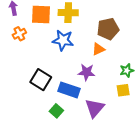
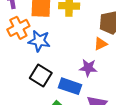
orange cross: (19, 34) -> (18, 28), size x1.5
blue star: (63, 40) -> (39, 41), moved

